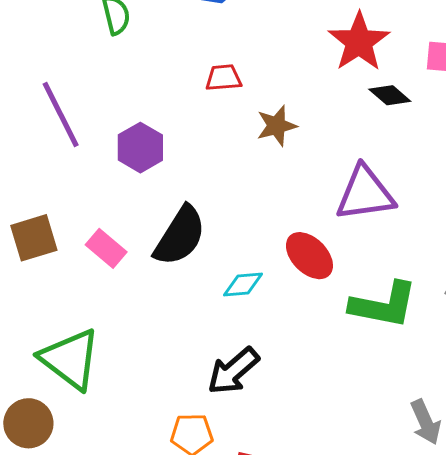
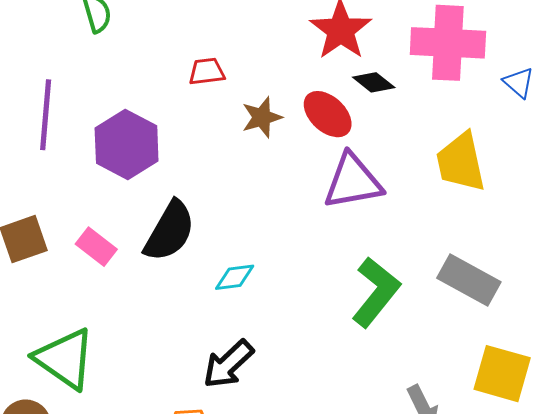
purple line: (61, 114) -> (46, 115), turned 34
purple hexagon: (140, 148) -> (127, 145), size x1.4
red ellipse: (309, 256) -> (328, 114), moved
green L-shape: (384, 305) -> (376, 292), turned -60

